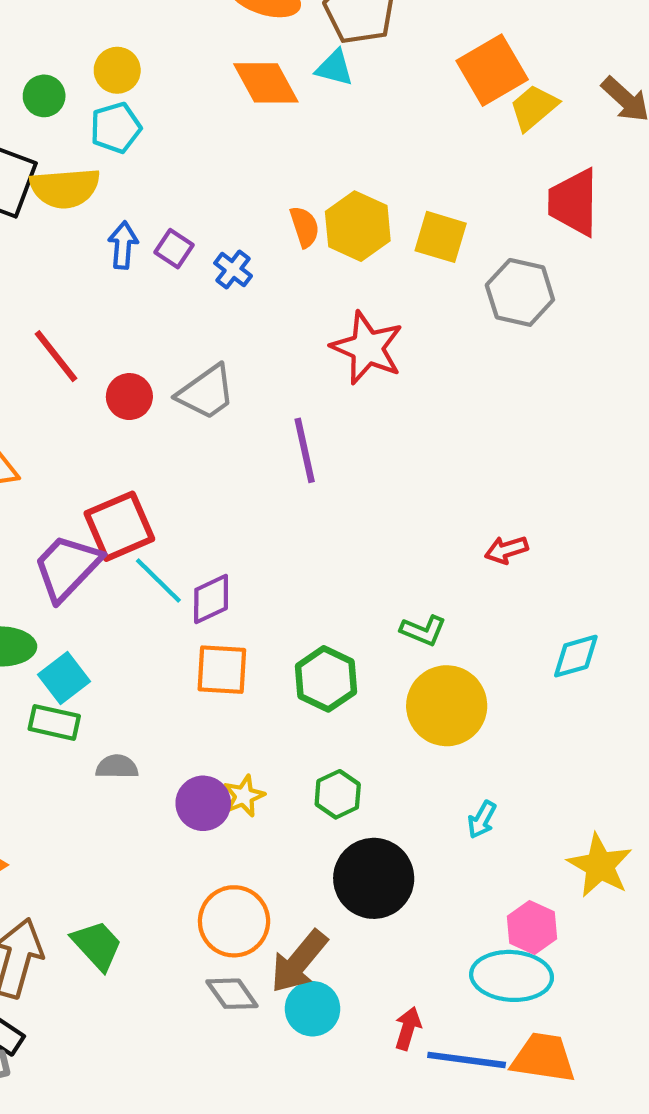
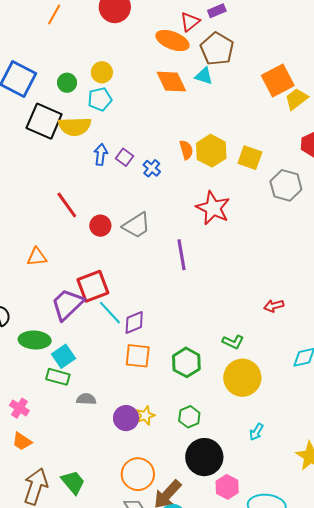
pink hexagon: (532, 928) -> (227, 487), moved

